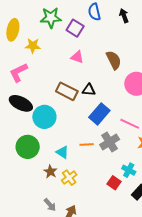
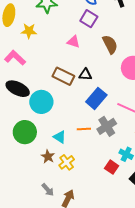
purple square: (75, 28) -> (89, 19), moved
pink L-shape: (18, 72) -> (15, 58), turned 70

